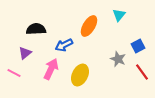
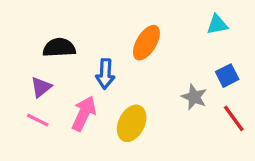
cyan triangle: (119, 15) -> (217, 25), moved, turned 40
blue arrow: (64, 45) -> (105, 74), turned -60
pink line: (14, 73) -> (38, 120), moved

